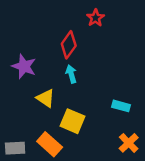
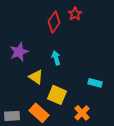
red diamond: (69, 45) -> (54, 22), moved
purple star: (24, 66) -> (19, 52), turned 30
orange cross: (129, 143) -> (82, 113), moved

